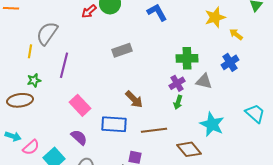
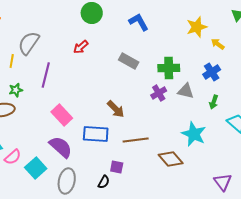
red arrow: (89, 11) -> (81, 47), moved
gray rectangle: (122, 50) -> (129, 61), moved, turned 48
green arrow: (178, 102) -> (214, 102), moved
purple semicircle: (79, 137) -> (61, 147), size x1.4

